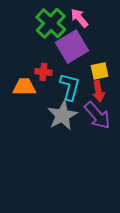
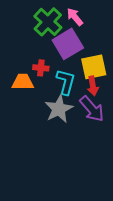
yellow square: (100, 71) -> (94, 67), size x1.5

